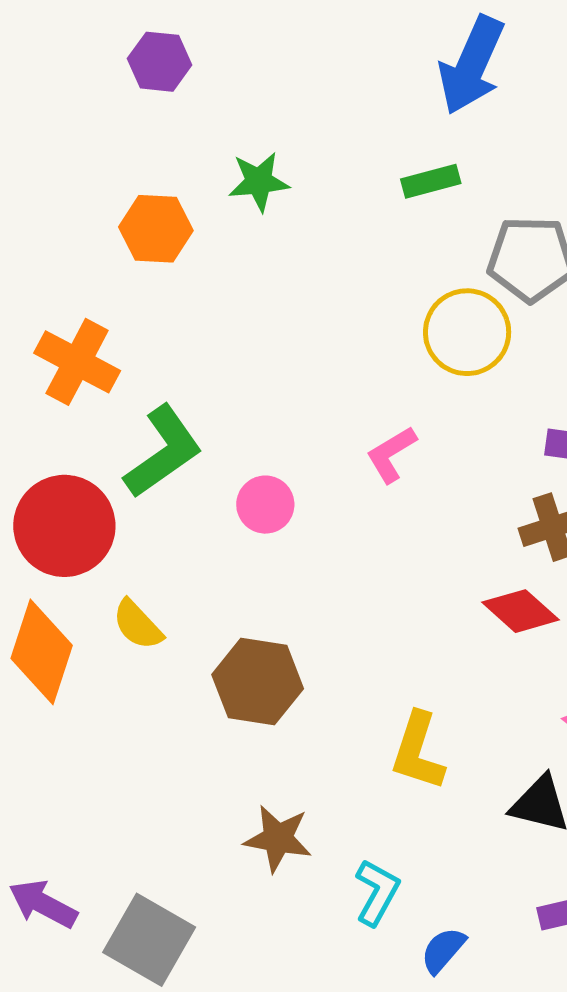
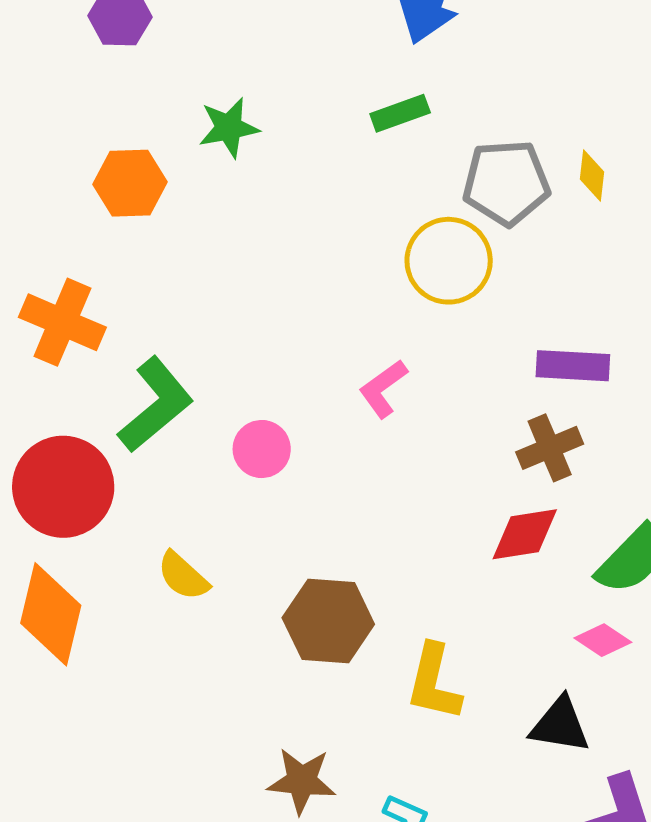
red diamond: (521, 611) -> (525, 534), turned -46
yellow semicircle: (138, 625) -> (183, 576), moved
brown hexagon: (258, 682) -> (328, 621), moved

